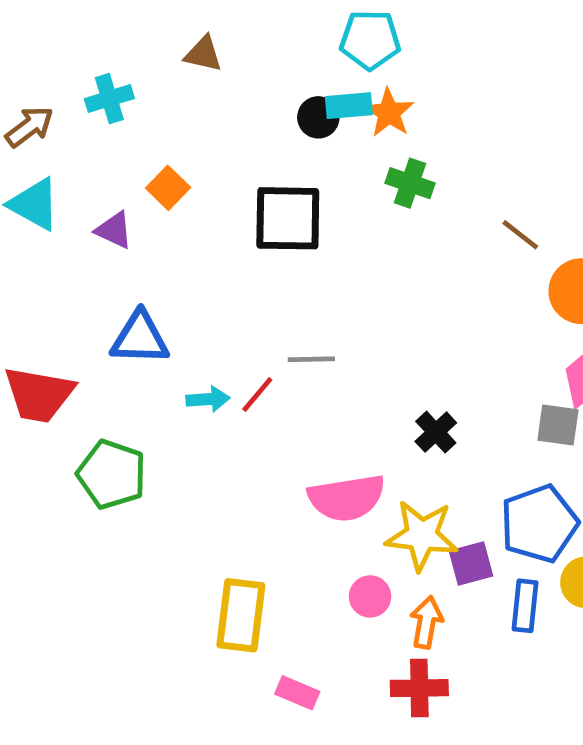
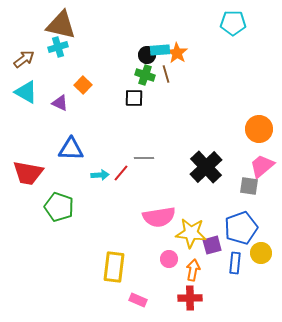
cyan pentagon: (370, 40) -> (233, 23), moved
brown triangle: (203, 54) -> (61, 25), moved, size x1.8
green cross: (410, 183) -> (145, 75), moved
black square: (288, 218) -> (134, 98), size x0.6
brown line: (520, 235) -> (166, 74), moved, turned 36
black cross: (436, 432) -> (206, 167), moved, size x1.8

